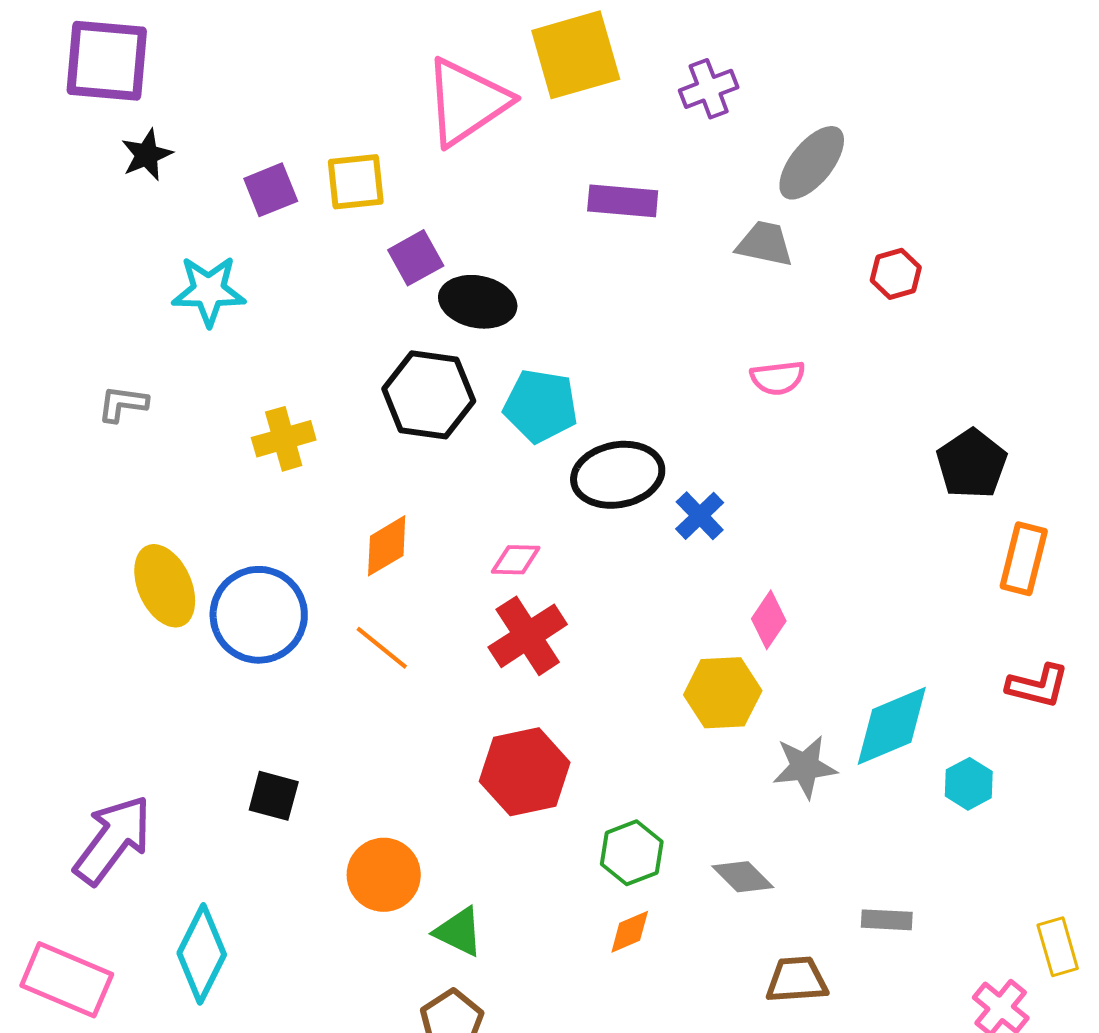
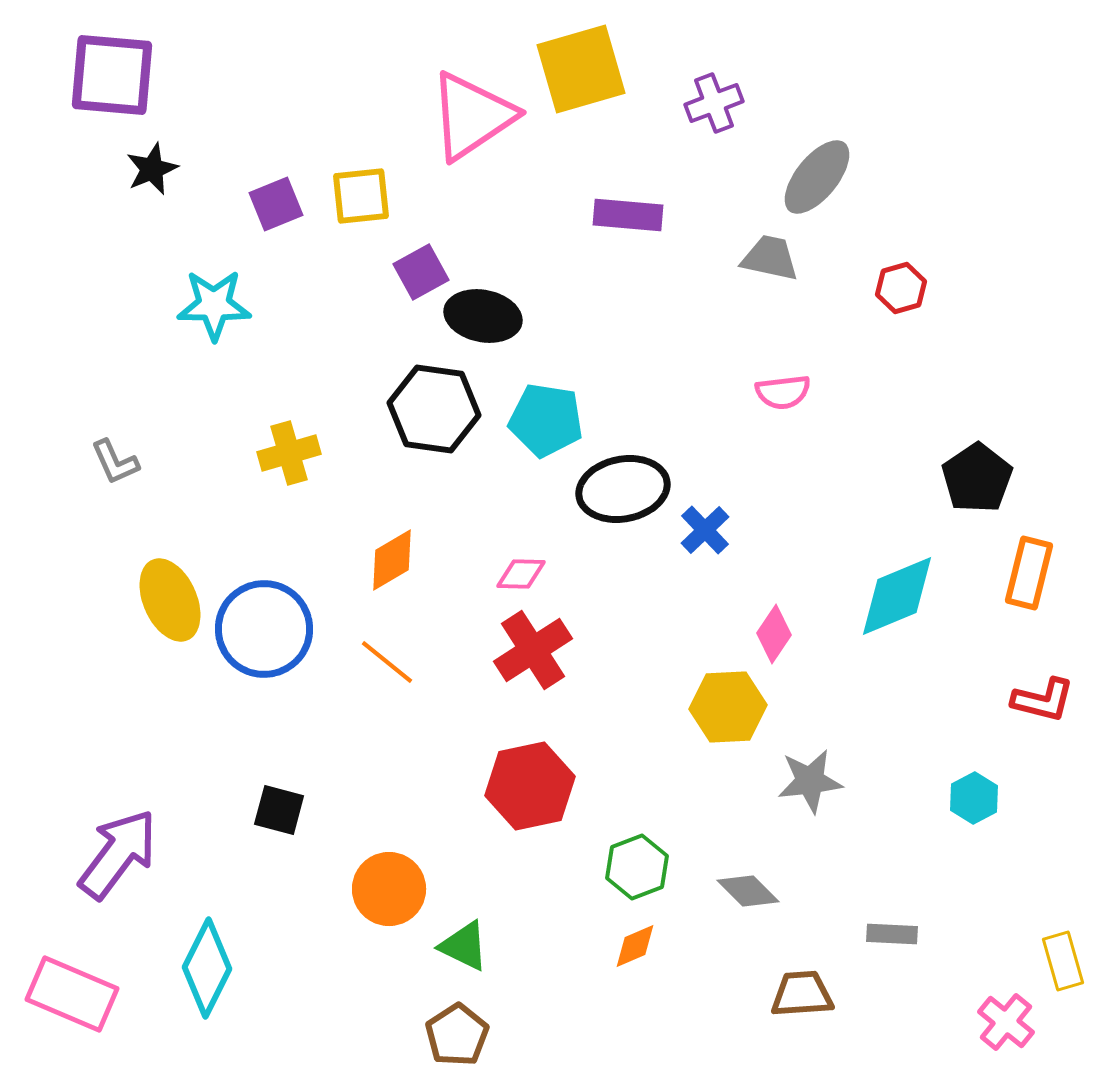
gray L-shape: (123, 404) -> (115, 462), moved, turned -122
cyan diamond: (892, 726) -> (897, 596), moved

